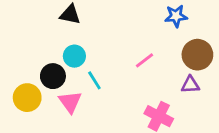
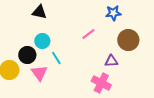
pink line: (144, 60) -> (88, 34), moved
purple triangle: (190, 85) -> (111, 61), moved

